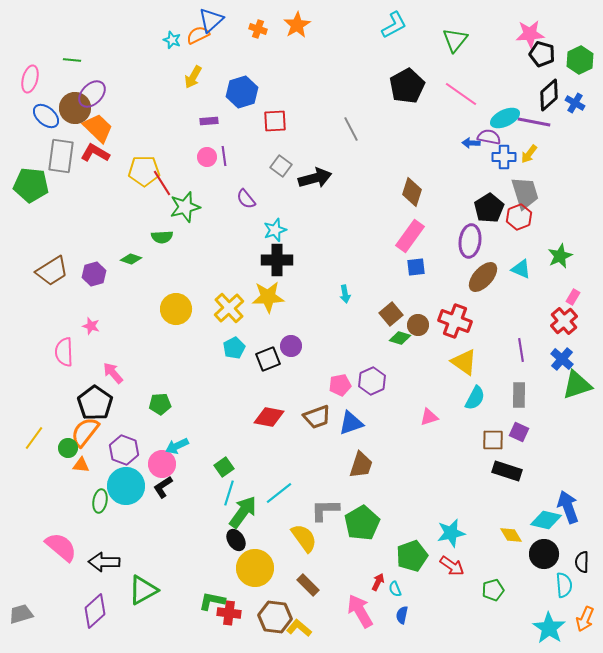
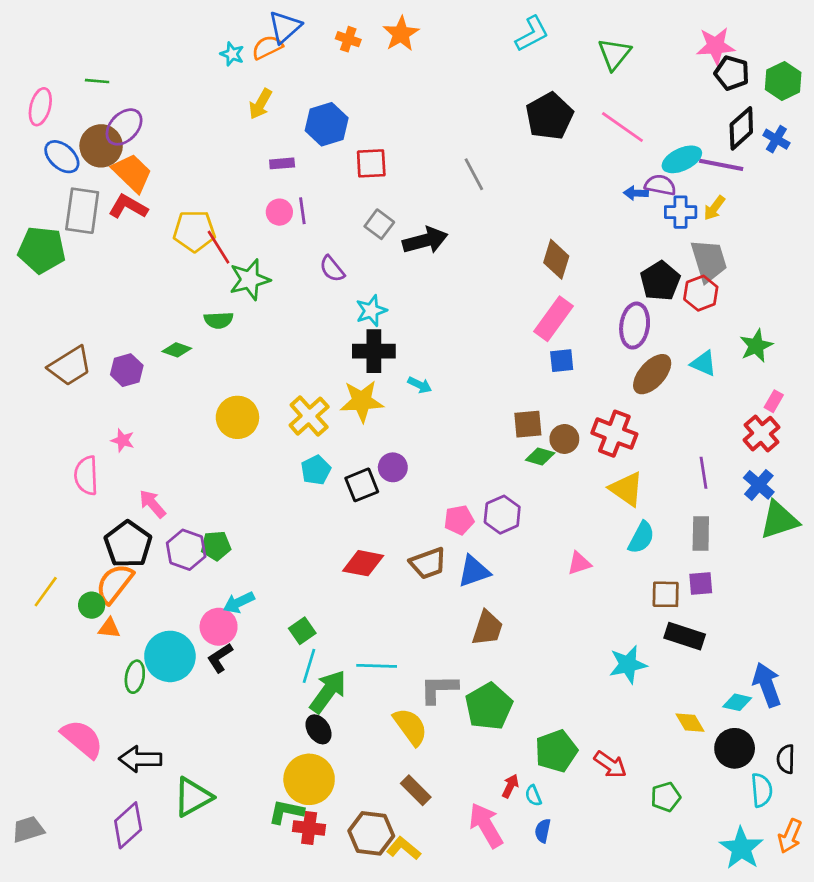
cyan arrow: (345, 294) -> (420, 385), moved, turned -54
brown square: (391, 314) -> (528, 424), turned 35
purple square: (519, 432) -> (701, 583), turned -30
purple hexagon: (124, 450) -> (186, 550), moved
cyan line: (279, 493) -> (377, 666), turned 40
cyan diamond: (546, 520) -> (737, 702), size x0.7
cyan star: (451, 533) -> (628, 665), moved
yellow circle: (255, 568) -> (309, 779), moved

